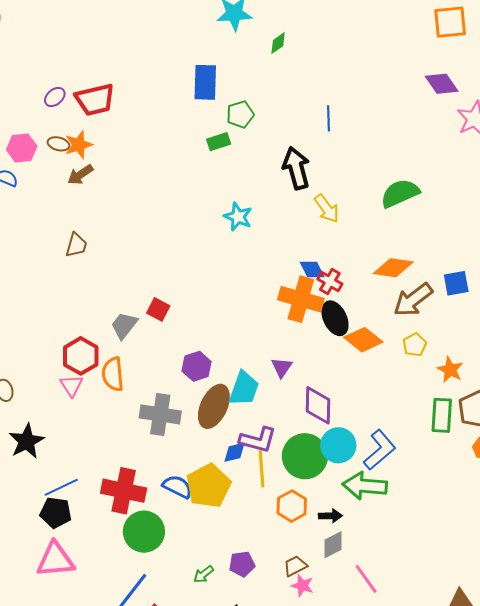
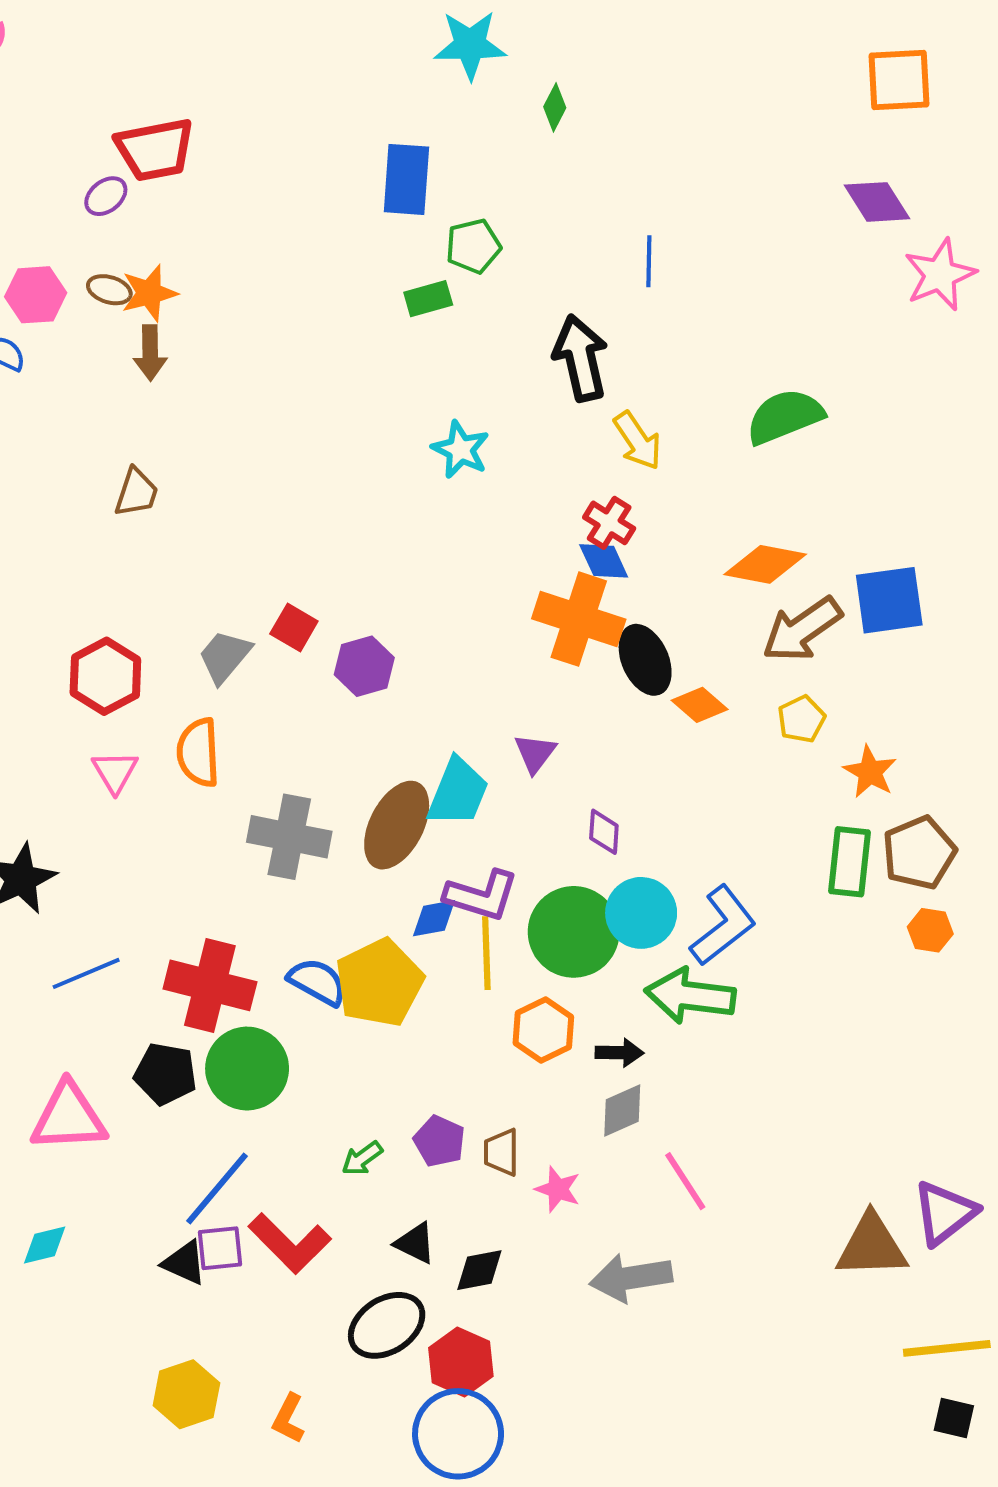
green diamond: (278, 43) -> (555, 107), turned -30
red trapezoid: (95, 100) -> (155, 150), moved
brown arrow: (80, 175) -> (150, 353), turned -60
red cross: (330, 281) -> (609, 523), moved
blue square: (456, 283) -> (889, 600), size x1.4
orange diamond: (363, 340) -> (700, 705), size x0.7
red hexagon: (81, 356) -> (105, 676), moved
purple hexagon: (197, 366) -> (364, 666), moved
purple diamond: (318, 405) -> (604, 832), size x0.6
black pentagon: (56, 513) -> (165, 1074), moved
purple pentagon: (242, 564) -> (439, 1141), turned 30
brown trapezoid: (295, 566) -> (501, 1152), moved, turned -65

